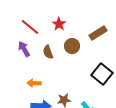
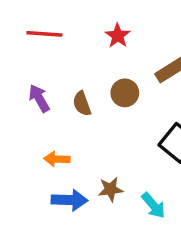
red star: (59, 24) -> (118, 36), moved
red line: (30, 27) -> (44, 34), moved, turned -36

